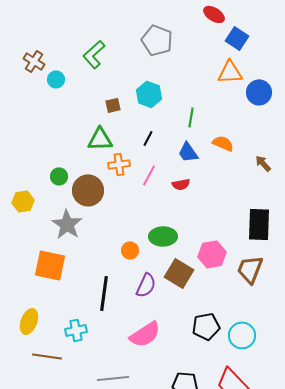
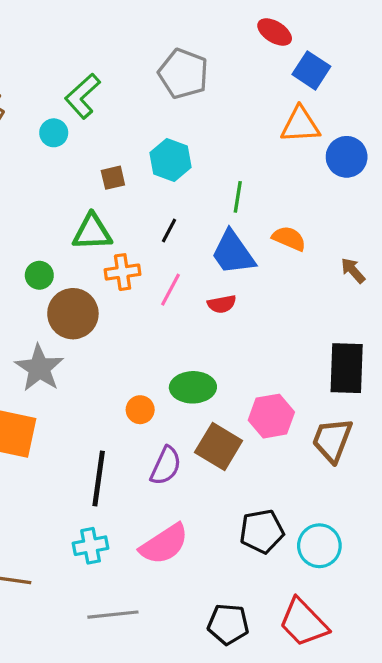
cyan circle: (56, 79) -> (54, 133), moved
blue trapezoid: (188, 152) -> (233, 253), size x1.4
green circle: (59, 176) -> (39, 275), moved
cyan cross: (76, 330) -> (91, 546), moved

